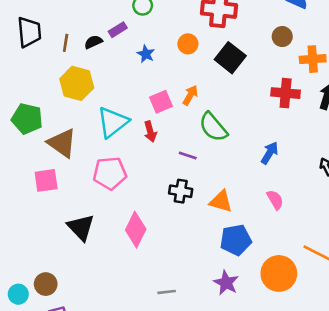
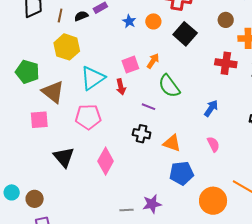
blue star: (146, 54) -> (129, 21), moved
purple star: (226, 283) -> (152, 204), moved, turned 30
cyan circle: (18, 294) -> (12, 192), moved

